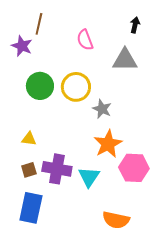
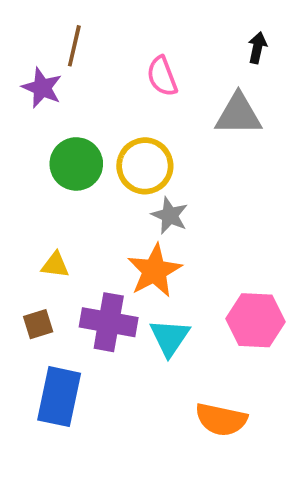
gray star: (102, 109) -> (170, 215), moved
orange star: (108, 144) -> (154, 271), moved
brown square: (29, 170) -> (38, 324), moved

